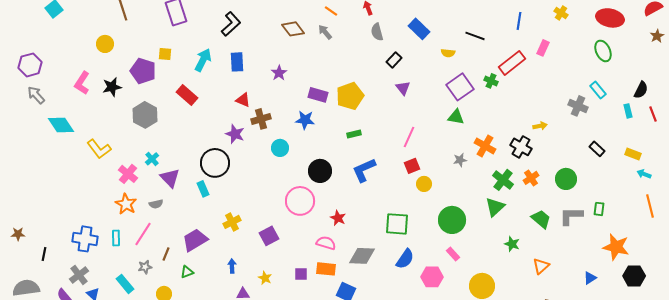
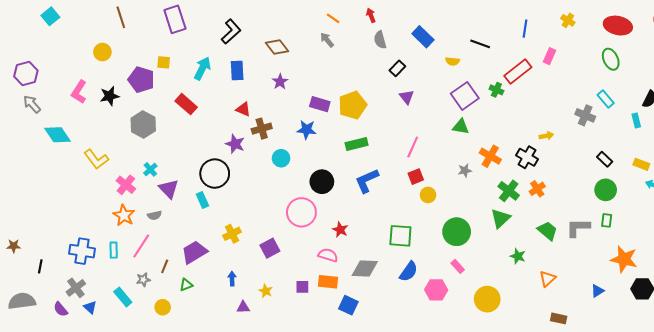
brown diamond: (293, 29) -> (277, 47), moved
green rectangle: (354, 134) -> (357, 144), size x1.5
green circle: (566, 179) -> (606, 190), moved

